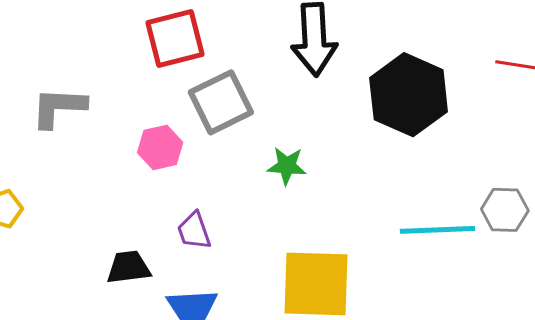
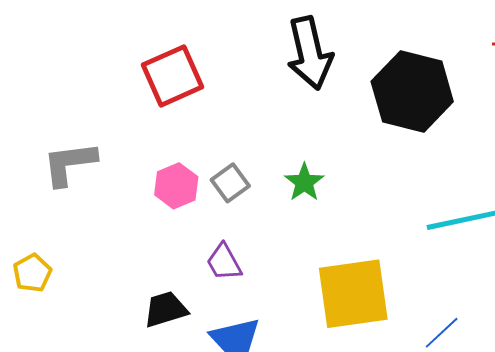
gray square: (221, 102) -> (230, 183), moved, size x0.6
green star: (287, 166) -> (304, 182), turned -30

